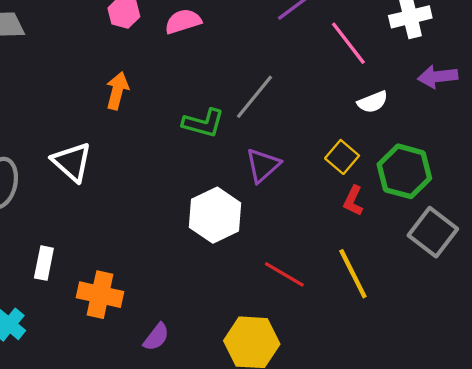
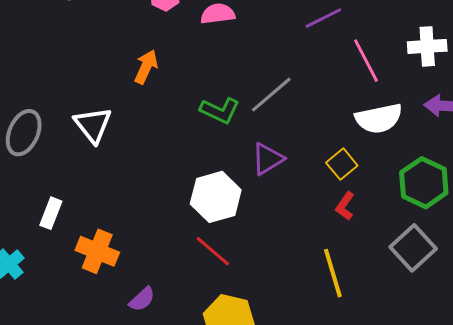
white semicircle: (373, 102) -> (379, 118), size x1.6
green hexagon: (404, 171) -> (424, 183), moved
red line: (284, 274) -> (213, 251), moved

